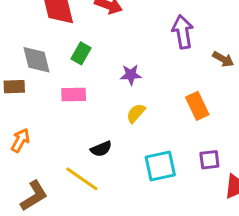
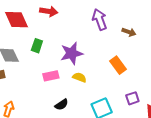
purple star: (131, 75) -> (72, 53), size x1.6
pink rectangle: (74, 94) -> (51, 76), moved
yellow semicircle: (136, 113) -> (79, 77), turned 80

